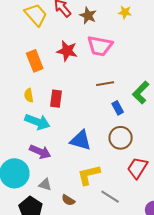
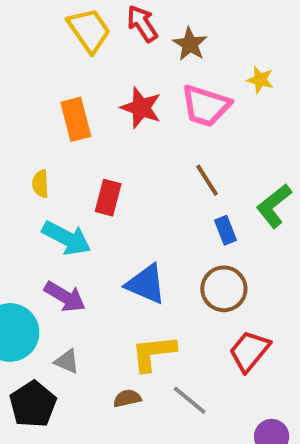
yellow star: (125, 12) -> (260, 80), moved
brown line: (105, 84) -> (207, 180), turned 60
yellow semicircle: (29, 95) -> (41, 184), moved
brown semicircle: (68, 200) -> (127, 398), moved, turned 128

